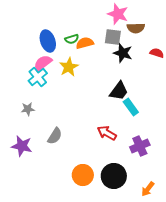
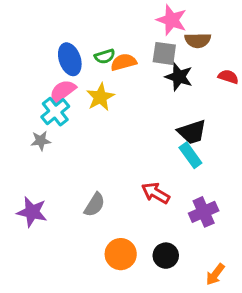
black trapezoid: (119, 91) -> (192, 132), moved, turned 35
gray star: (28, 109) -> (41, 141), moved
gray semicircle: (55, 136) -> (95, 205), moved
black circle: (114, 176) -> (166, 256), size x0.7

